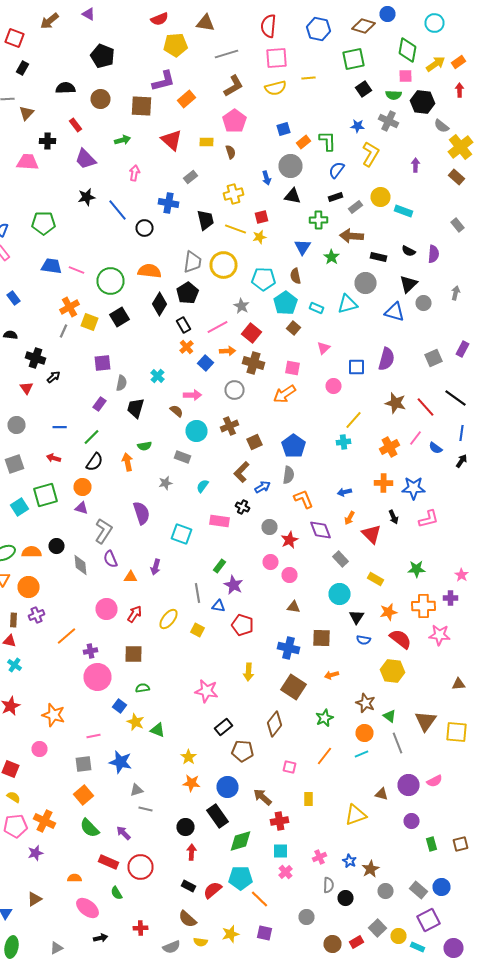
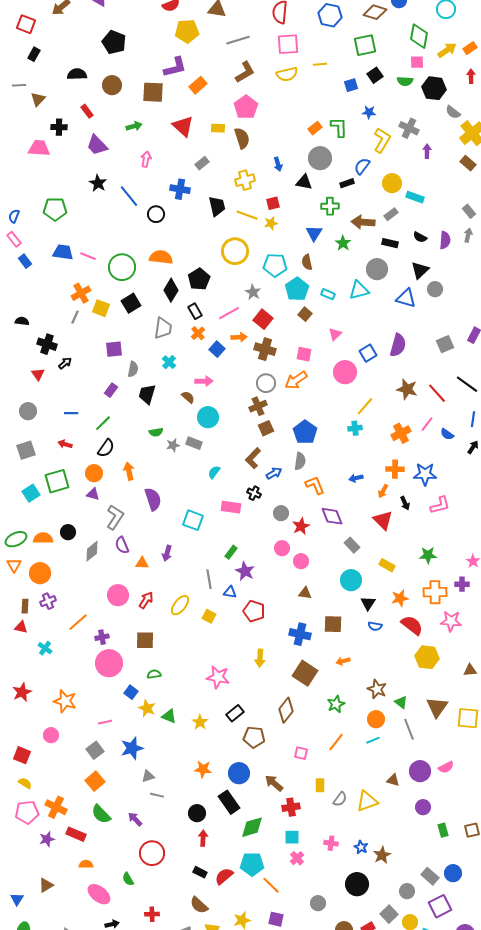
gray cross: (388, 121) -> (409, 128), moved
blue square: (284, 129) -> (351, 85), moved
brown semicircle: (230, 152) -> (242, 138), size x1.5
gray circle: (290, 166) -> (320, 158), moved
blue semicircle: (336, 170) -> (362, 166), moved
black star: (86, 197) -> (98, 183), turned -30
gray rectangle: (356, 207) -> (391, 214), moved
gray trapezoid: (192, 262) -> (163, 328), moved
gray arrow: (456, 293) -> (468, 235), moved
blue rectangle: (14, 298) -> (25, 261), moved
blue square: (356, 367) -> (368, 353), turned -30
pink circle: (334, 386) -> (345, 372), size x1.5
gray circle: (234, 390) -> (266, 383), moved
brown cross: (230, 426) -> (258, 406), moved
orange arrow: (128, 462) -> (129, 471), moved
gray star: (166, 483) -> (173, 445), moved
orange arrow: (350, 518) -> (383, 491), moved
gray diamond: (80, 565) -> (92, 551), turned 55
cyan cross: (14, 665) -> (45, 648), moved
yellow hexagon: (392, 671) -> (427, 657), moved
yellow star: (188, 757) -> (200, 722), moved
blue star: (120, 762) -> (132, 748), turned -30
gray square: (84, 764) -> (95, 750), turned -30
pink cross: (320, 857) -> (331, 843), turned 32
red rectangle: (108, 862) -> (76, 834), moved
gray semicircle: (328, 885) -> (340, 799), moved, turned 35
gray circle: (386, 891) -> (407, 891), moved
black circle: (346, 898) -> (357, 884), size x1.5

